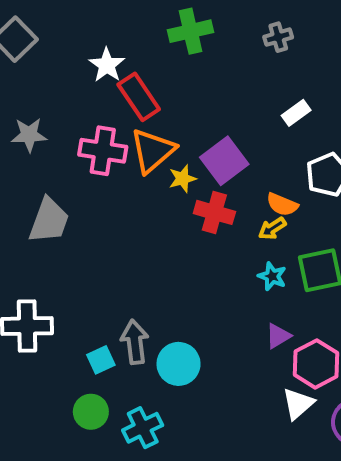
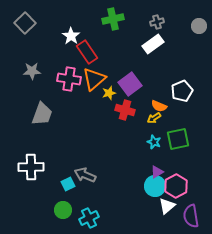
white rectangle: (296, 113) -> (153, 44), moved, size x1.5
gray arrow: (135, 342) -> (85, 175), turned -60
cyan circle: (179, 364) -> (155, 186), moved

